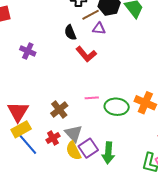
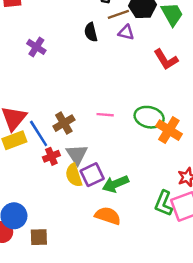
red L-shape: (86, 54) -> (166, 59), moved
green ellipse: (117, 107) -> (149, 117), moved
blue line: (28, 144) -> (39, 133), moved
green arrow: (108, 153) -> (115, 184), turned 55

